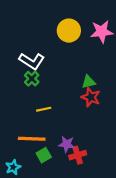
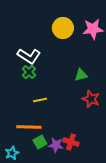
red star: (91, 97) -> (91, 99), moved
purple star: (67, 144) -> (56, 145), moved
red cross: (78, 155) -> (71, 142), turned 35

